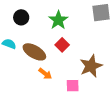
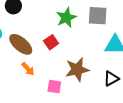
green star: (58, 20) -> (66, 18), moved

